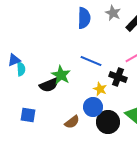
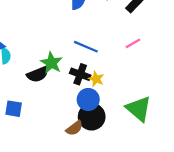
black cross: (118, 77) -> (80, 74), moved
brown semicircle: (72, 122) -> (74, 128), moved
black circle: (108, 122) -> (92, 117), moved

